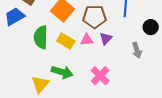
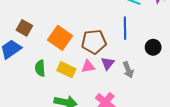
green semicircle: (41, 37) -> (40, 68), size x0.7
gray arrow: (137, 50) -> (128, 70), moved

